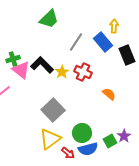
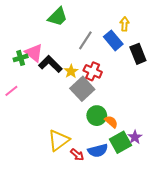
pink triangle: (21, 70) -> (34, 53), moved
orange semicircle: (109, 94) -> (111, 122), moved
gray square: (53, 110) -> (82, 89), moved
green circle: (82, 133) -> (97, 116), moved
green square: (110, 141) -> (120, 142), size x1.5

